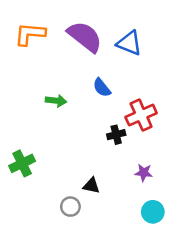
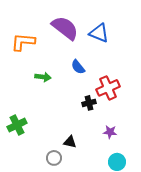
orange L-shape: (30, 34) -> (23, 42), moved

